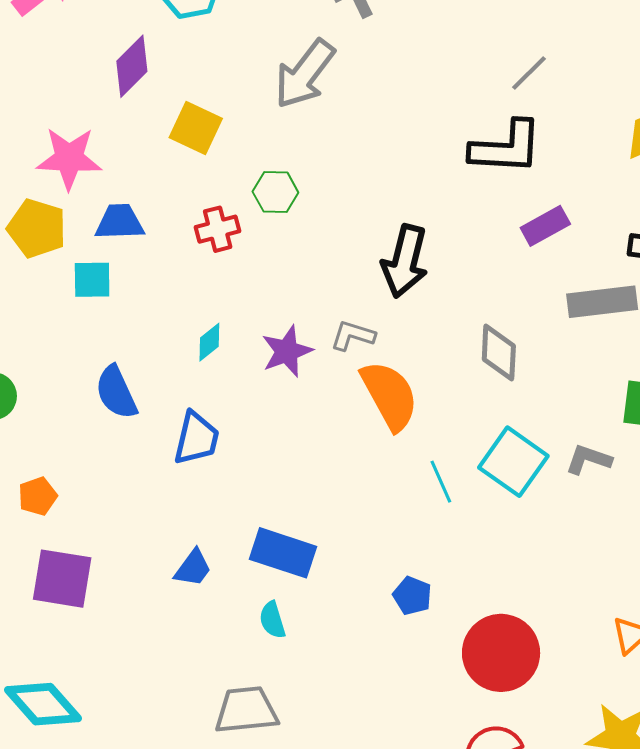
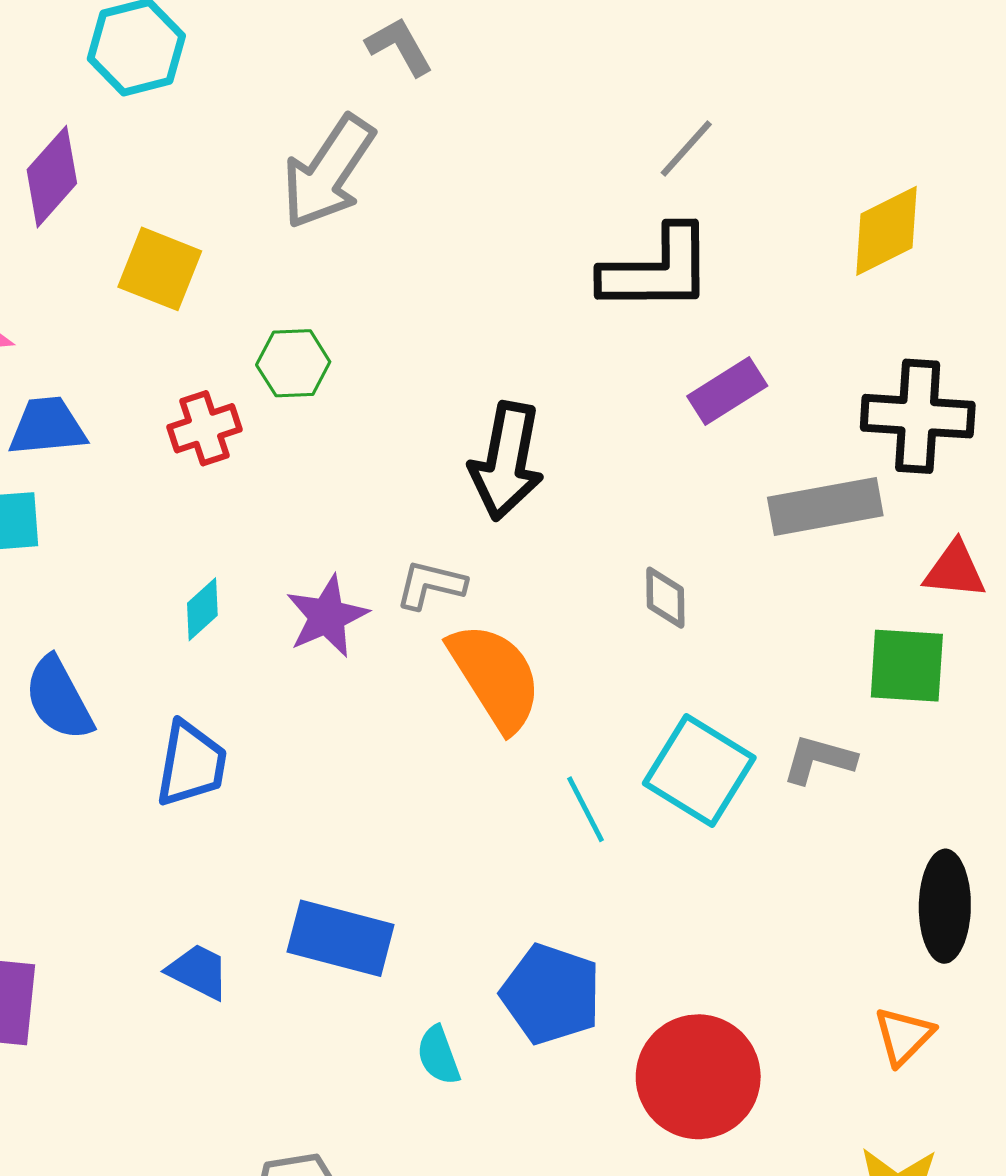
gray diamond: (499, 353) -> (665, 598), size x0.7
blue trapezoid: (193, 568) -> (198, 972), turned -96
blue pentagon: (412, 596) -> (551, 994), size x1.6
cyan semicircle: (272, 620) -> (438, 1055), moved

